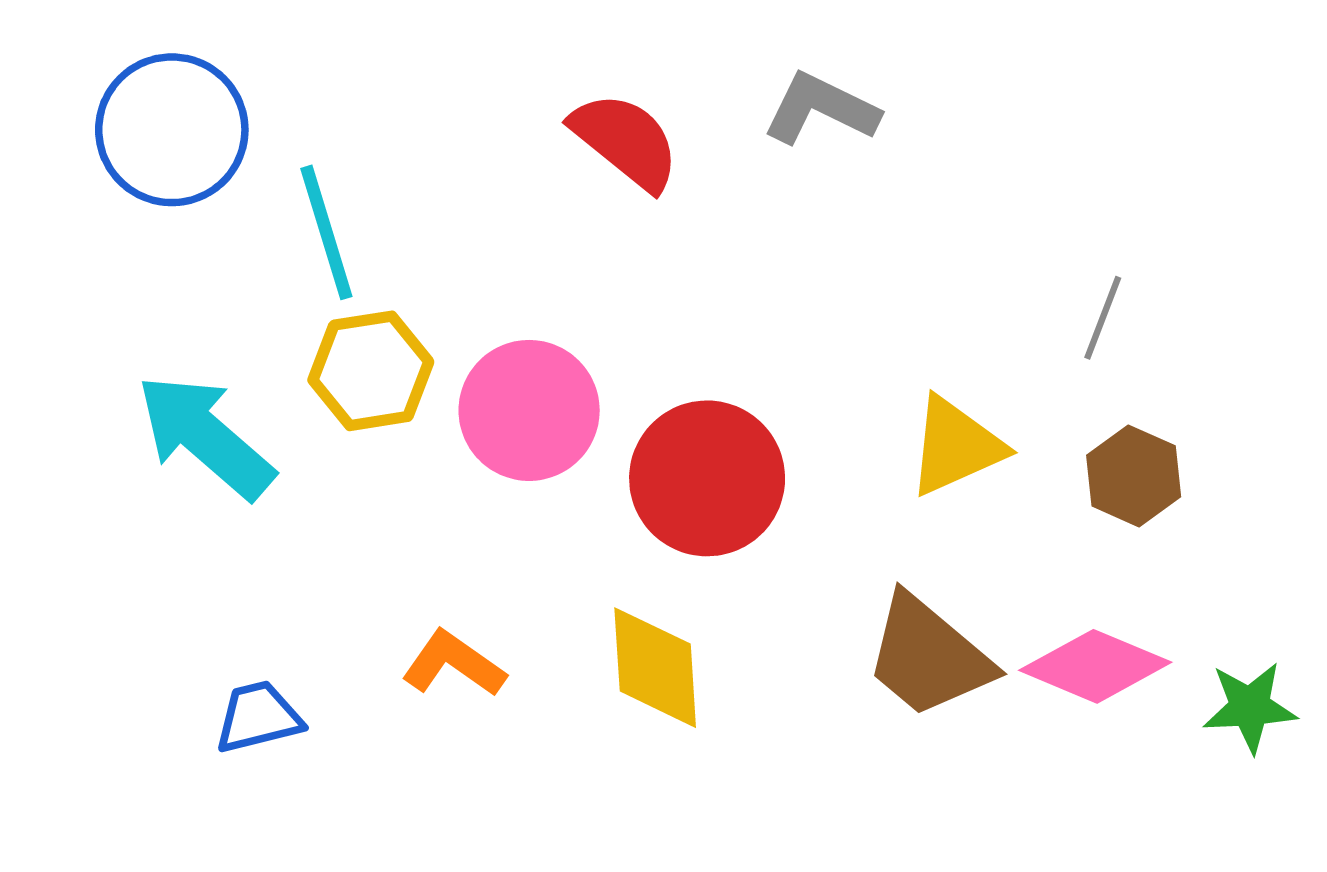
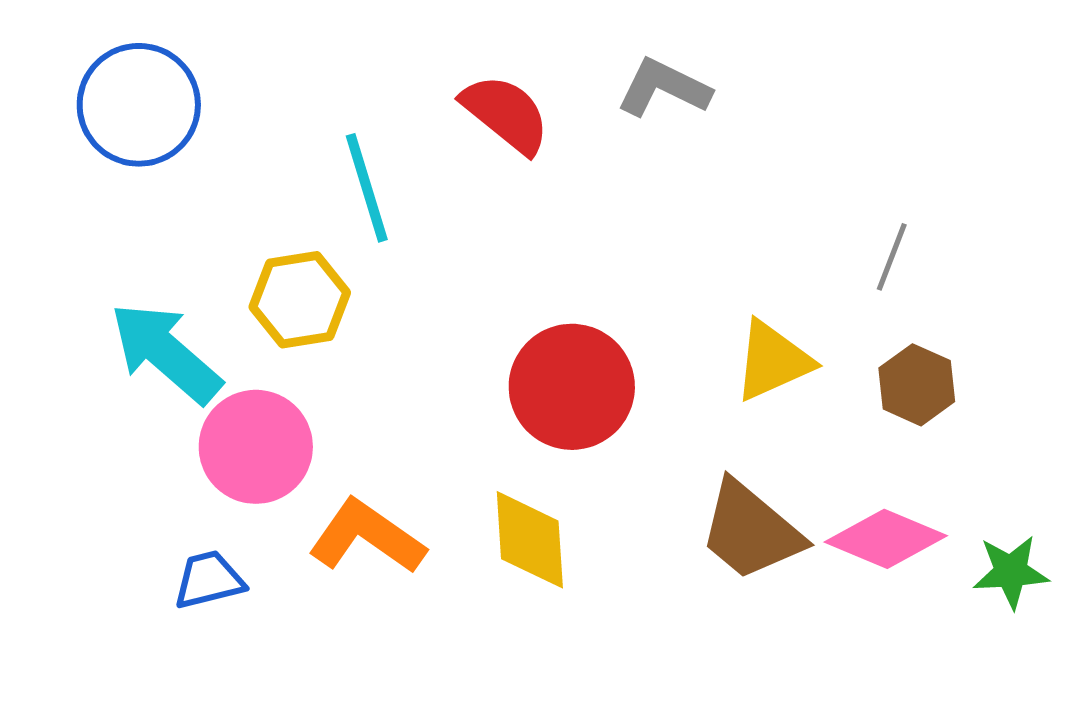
cyan line: (326, 232) -> (367, 188), moved
pink circle: (529, 410) -> (256, 447), moved
orange L-shape: (454, 664) -> (367, 537), size x1.4

